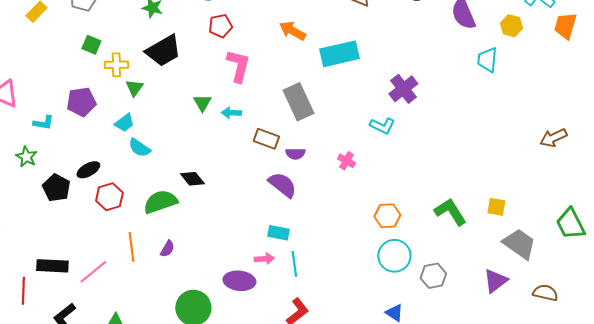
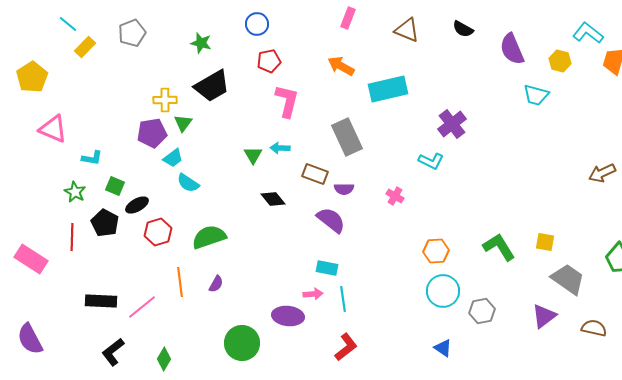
green square: (91, 45) -> (115, 186), moved
cyan trapezoid: (487, 60) -> (536, 95), turned -80
purple pentagon: (81, 102) -> (152, 133), moved
green triangle: (202, 103) -> (253, 155), moved
black diamond: (192, 179) -> (273, 199), moved
red line: (23, 291) -> (72, 237), moved

